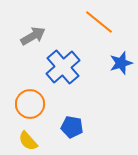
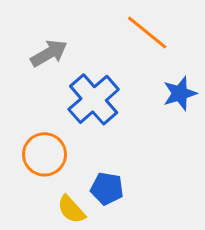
yellow semicircle: (28, 141) -> (71, 209), moved

